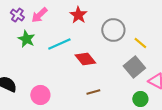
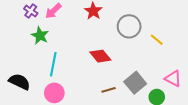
cyan line: (59, 44) -> (53, 64), moved, turned -55
gray square: (134, 67) -> (135, 83), moved

